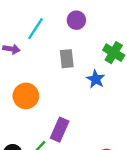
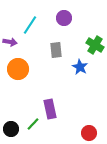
orange circle: (26, 96) -> (18, 69), moved
purple rectangle: (60, 130) -> (50, 109), turned -36

